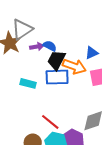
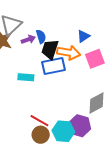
blue semicircle: (50, 46) -> (41, 37), turned 56
red line: (50, 122) -> (40, 121), moved

